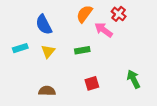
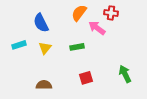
red cross: (119, 14) -> (111, 13), turned -32

